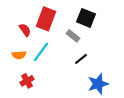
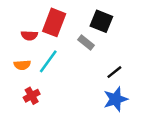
red semicircle: (25, 30) -> (29, 35), turned 128
black line: (81, 59) -> (114, 72), moved

